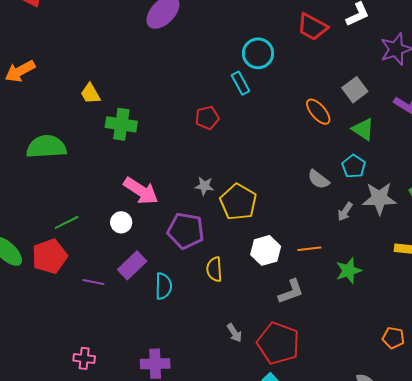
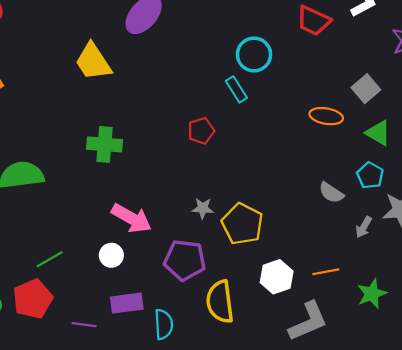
yellow trapezoid: (90, 94) -> (93, 62), moved, size x1.6
orange ellipse: (318, 112) -> (326, 116), turned -36
purple rectangle: (132, 265) -> (127, 303), turned 40
yellow semicircle: (214, 269) -> (220, 302), size x1.5
gray L-shape: (291, 292) -> (308, 321), size x1.4

